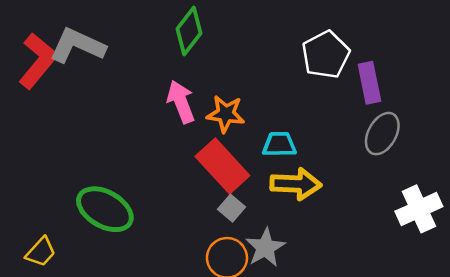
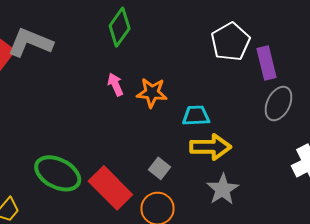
pink arrow: (181, 102) -> (115, 84), size x0.7
red rectangle: (222, 166) -> (110, 188), moved
gray star: (265, 248) -> (223, 189), moved

